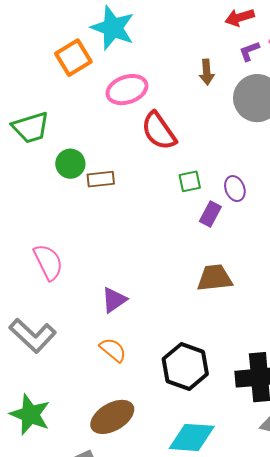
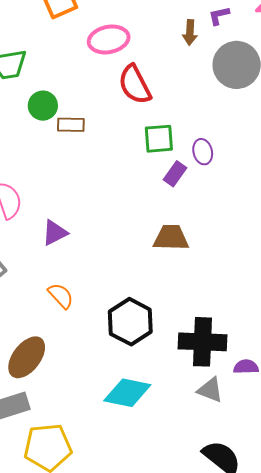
purple L-shape: (249, 51) -> (219, 16), moved
green square: (190, 181) -> (159, 139), size x1.4
purple triangle: (114, 300) -> (55, 233), moved
brown ellipse: (112, 417) -> (27, 357), moved, turned -30

